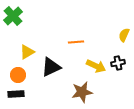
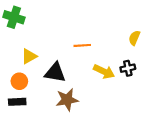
green cross: (13, 16) -> (14, 17), turned -30
black triangle: (51, 67) -> (55, 73), turned 35
brown star: (82, 92) -> (67, 100), moved

